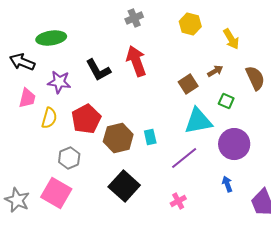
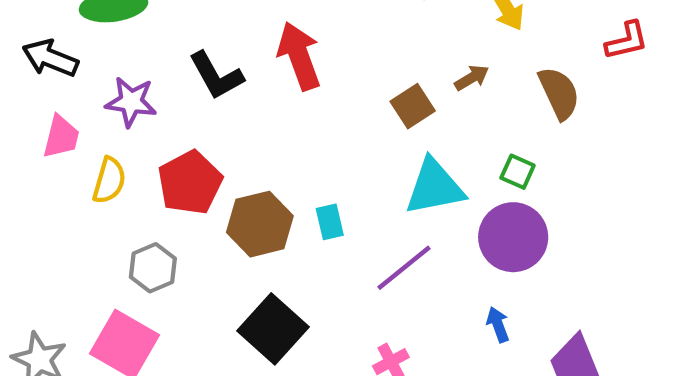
green square: (226, 101) -> (518, 172), moved

